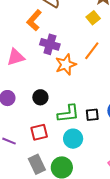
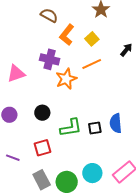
yellow square: (93, 18) -> (92, 39), moved
orange L-shape: (34, 20) -> (67, 35), moved
orange line: (92, 51) -> (92, 64), turned 30
cyan circle: (73, 139) -> (92, 173), moved

